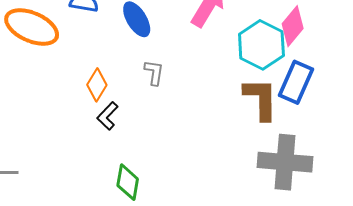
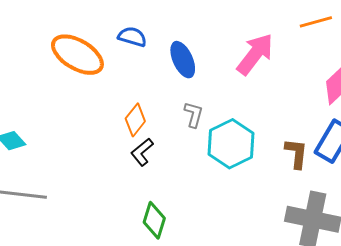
cyan hexagon: (261, 45) -> (231, 144), moved
brown L-shape: (261, 99) -> (296, 153), size x0.7

